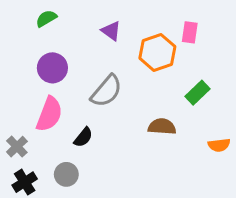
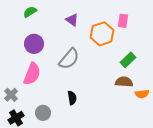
brown semicircle: (162, 127) -> (124, 82), moved
black semicircle: (83, 137) -> (72, 98), moved, turned -48

